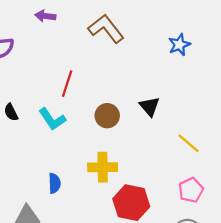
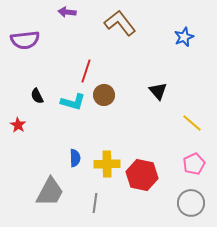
brown circle: (107, 116) -> (104, 95), moved
cyan L-shape: (52, 119) -> (73, 102), turned -40
yellow cross: (103, 167) -> (107, 164), moved

